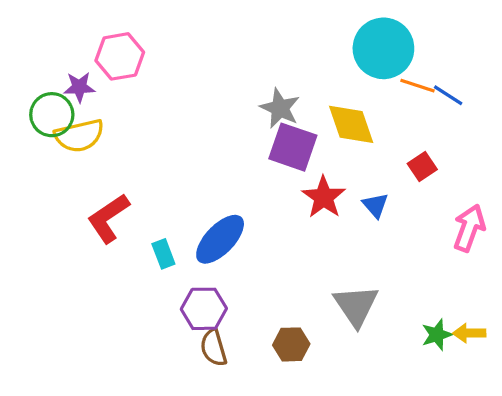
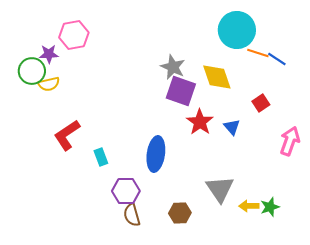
yellow semicircle: (79, 136) -> (49, 84), size x0.7
blue ellipse: (220, 239) -> (156, 154), moved, turned -36
yellow arrow: (469, 333) -> (249, 206), moved

